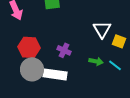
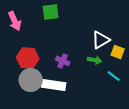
white triangle: (102, 29) -> (101, 40), turned 30
green arrow: (96, 61) -> (95, 60), moved

